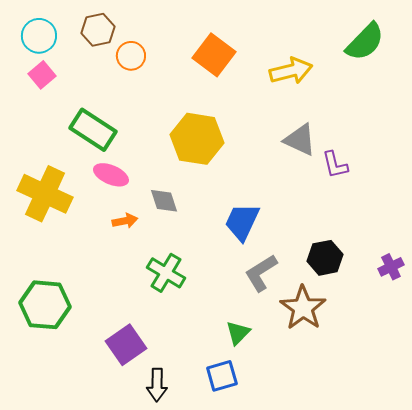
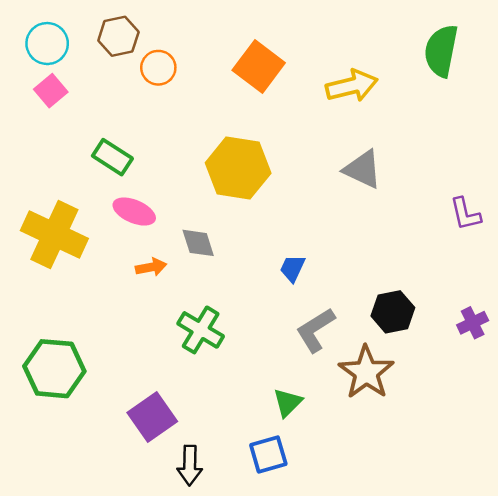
green semicircle: (365, 42) -> (441, 51), turned 147
green rectangle: (93, 130) -> (112, 157), size x0.7
purple L-shape: (335, 165) -> (465, 214), moved
blue trapezoid: (242, 222) -> (293, 268), size x0.6

